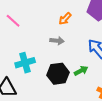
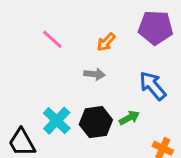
pink line: (13, 21) -> (52, 39), moved
cyan cross: (25, 63) -> (57, 121), moved, turned -30

